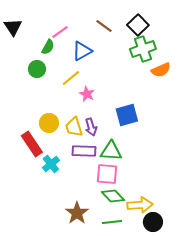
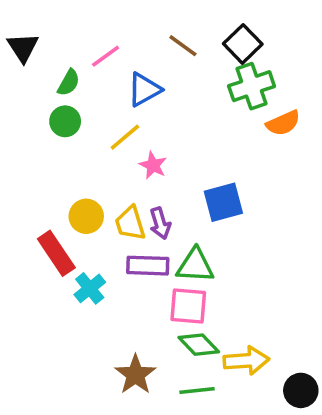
green semicircle: (48, 47) -> (69, 83), moved
black circle: (153, 222) -> (301, 390), moved

